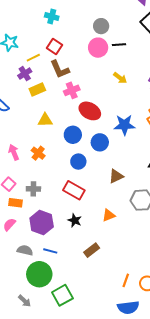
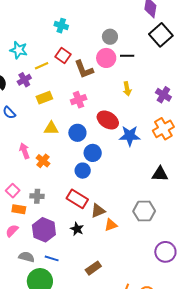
brown L-shape: (60, 69) -> (84, 69), moved
purple cross: (25, 74) -> (24, 80), moved
yellow arrow: (120, 78) -> (127, 89), turned 40
red ellipse: (90, 111) -> (108, 120), moved
blue circle: (73, 135) -> (77, 133), moved
blue circle: (100, 142) -> (93, 153), moved
pink arrow: (14, 152) -> (24, 151), moved
brown triangle: (116, 176) -> (98, 211), moved
brown rectangle: (92, 250) -> (93, 268), moved

